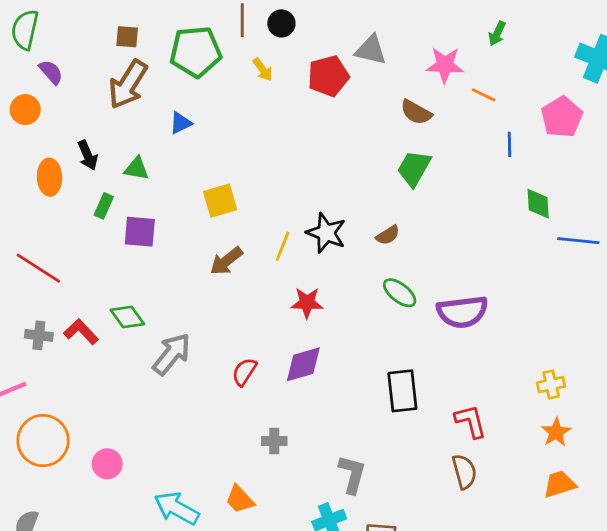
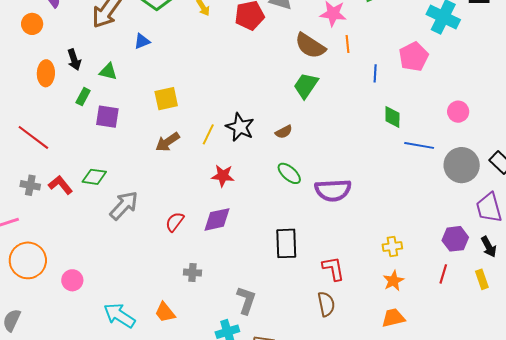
orange line: (484, 95) -> (348, 44), moved, turned 54
brown semicircle: (416, 112) -> (310, 46), size x1.4
green diamond: (127, 317) -> (94, 177), turned -50

